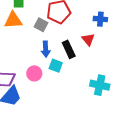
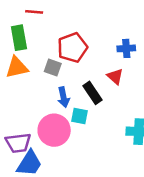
pink circle: (34, 73) -> (54, 130), size x1.6

